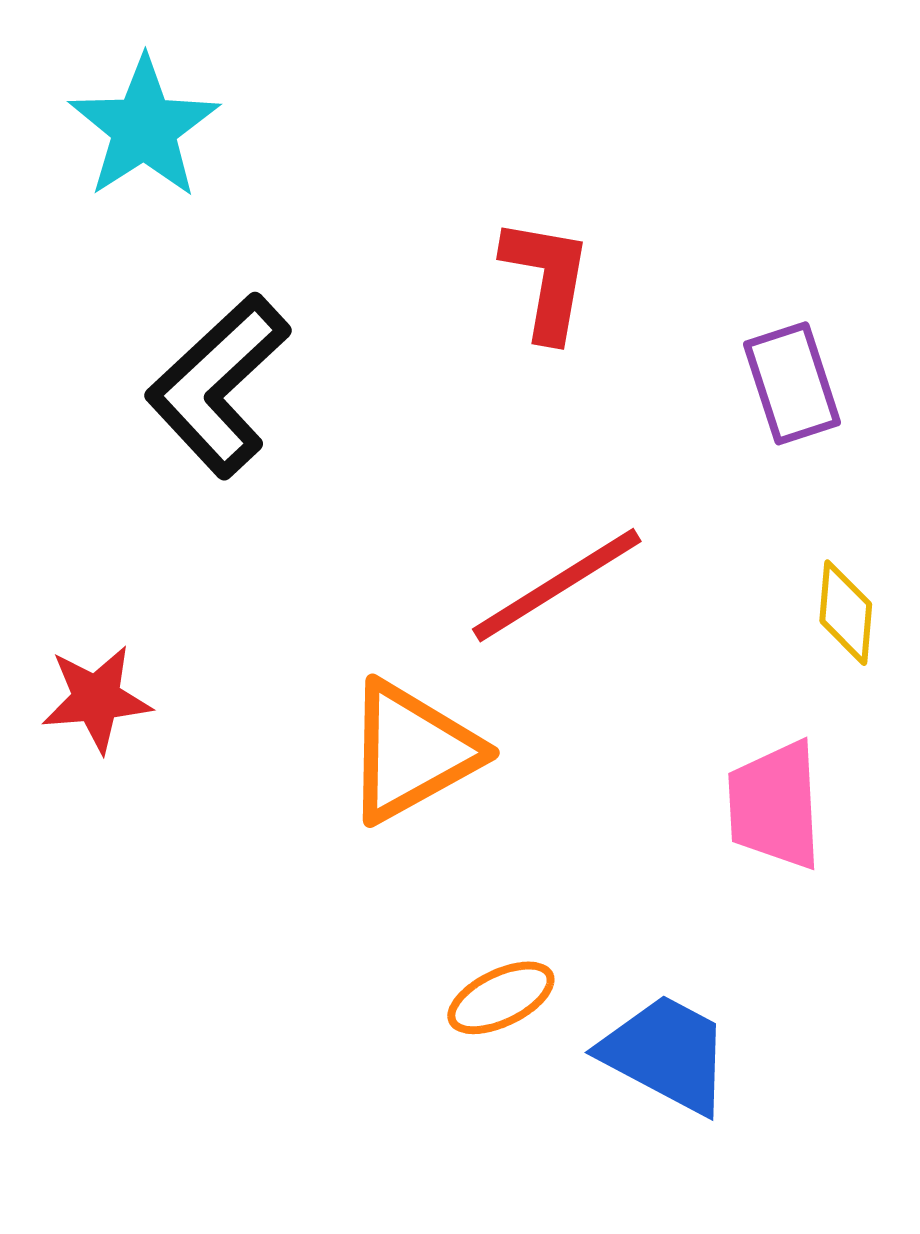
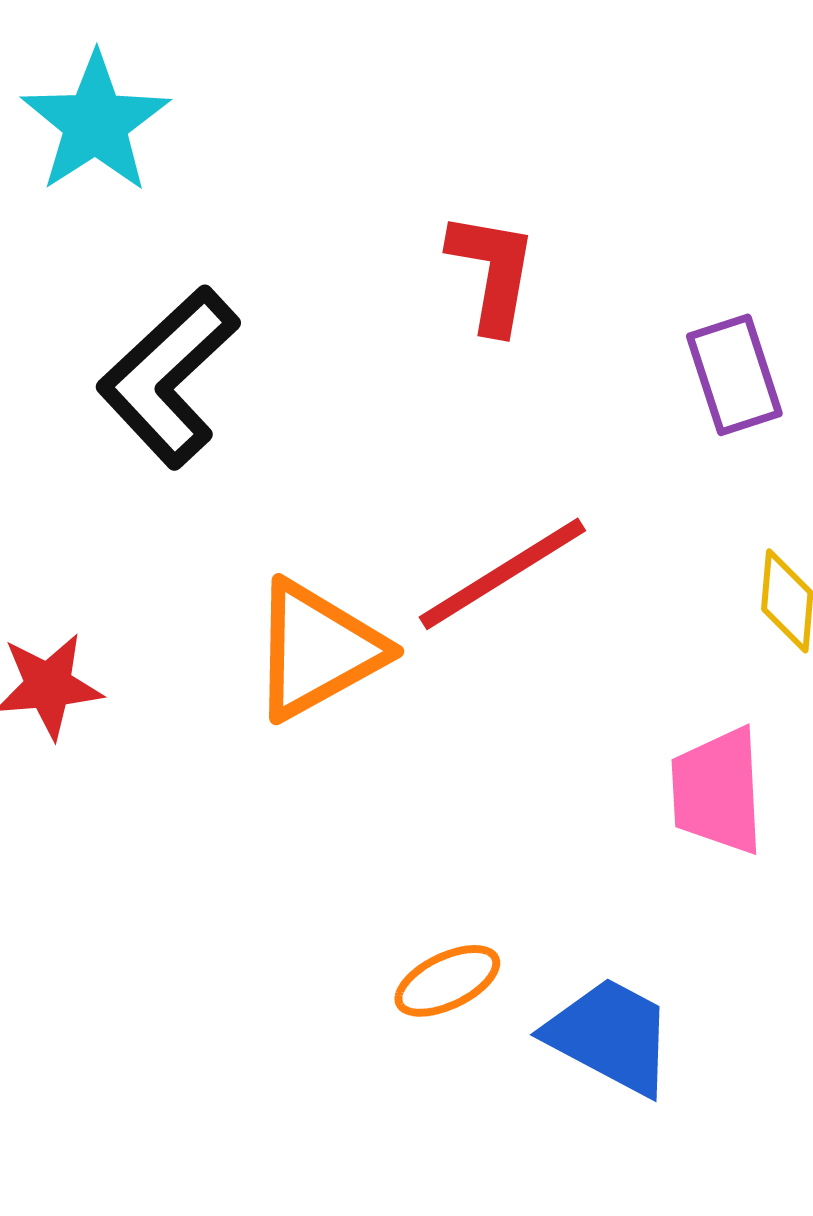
orange triangle: (412, 751) -> (317, 650), moved

